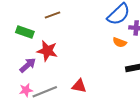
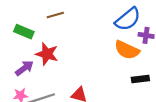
orange semicircle: (120, 42) -> (127, 50), size x1.6

